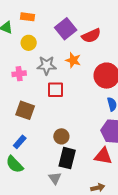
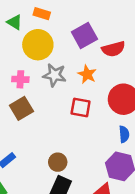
yellow circle: (29, 43) -> (38, 45), size x1.6
red square: (56, 90) -> (81, 107), moved
brown square: (25, 110) -> (21, 108), moved, turned 30

